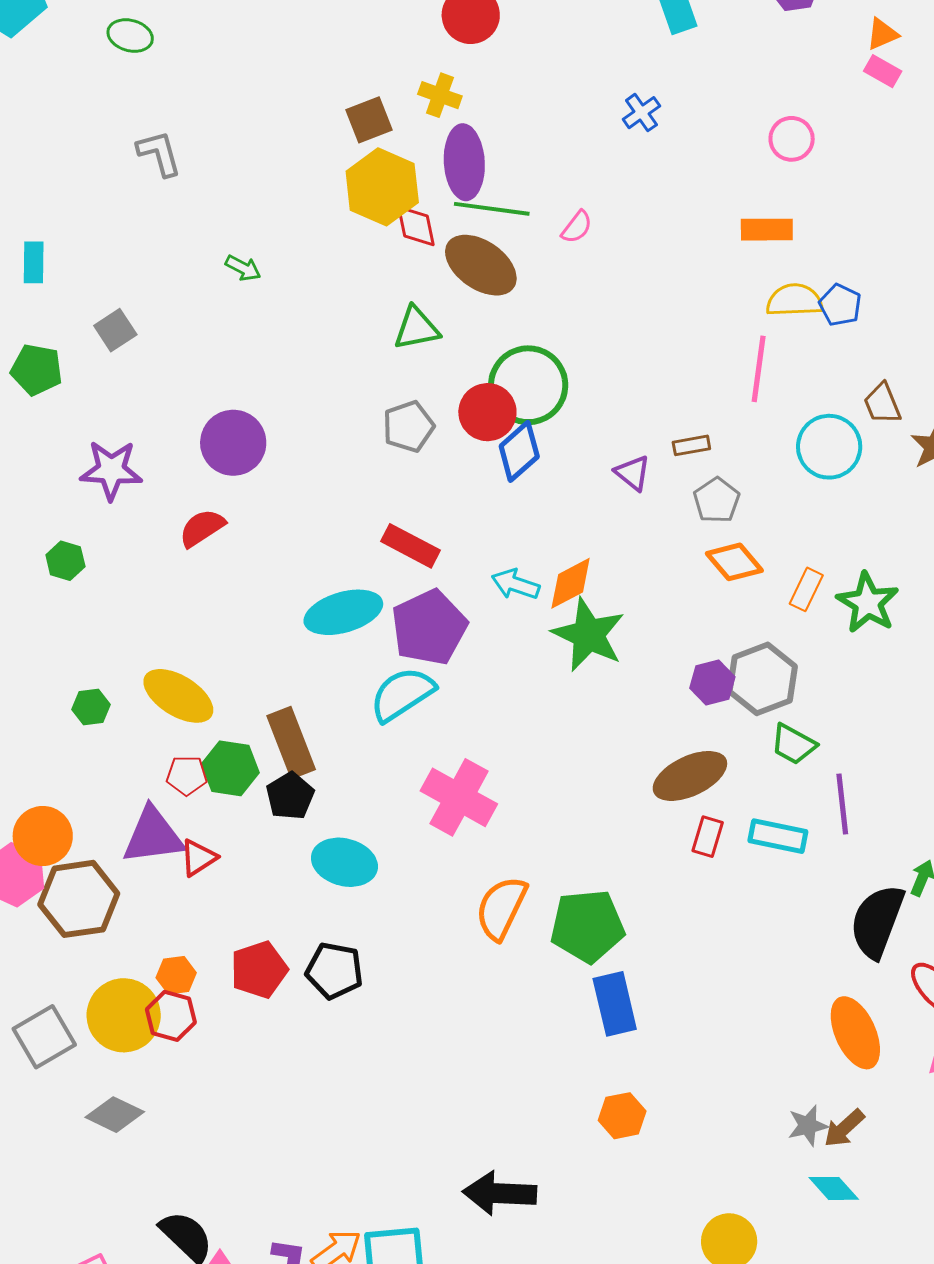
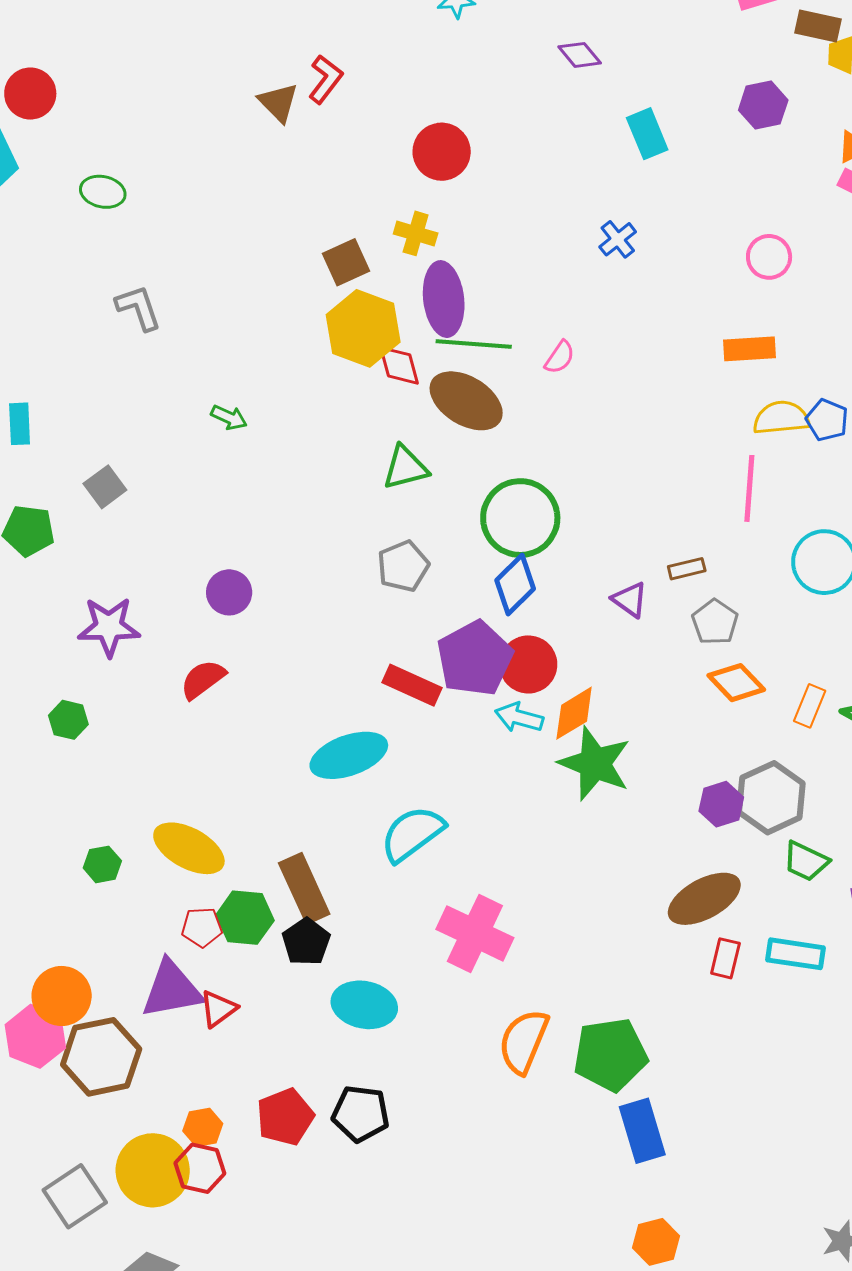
red circle: (487, 412) -> (528, 664), moved
purple circle: (233, 443) -> (229, 592), size x0.7
purple pentagon: (429, 627) -> (475, 658), moved

